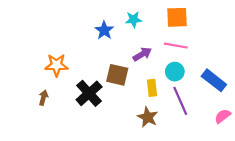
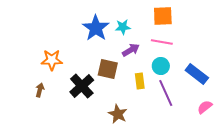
cyan star: (134, 19) -> (123, 27), moved
blue star: (104, 30) -> (96, 28), size x1.5
brown star: (148, 117) -> (118, 114), moved

